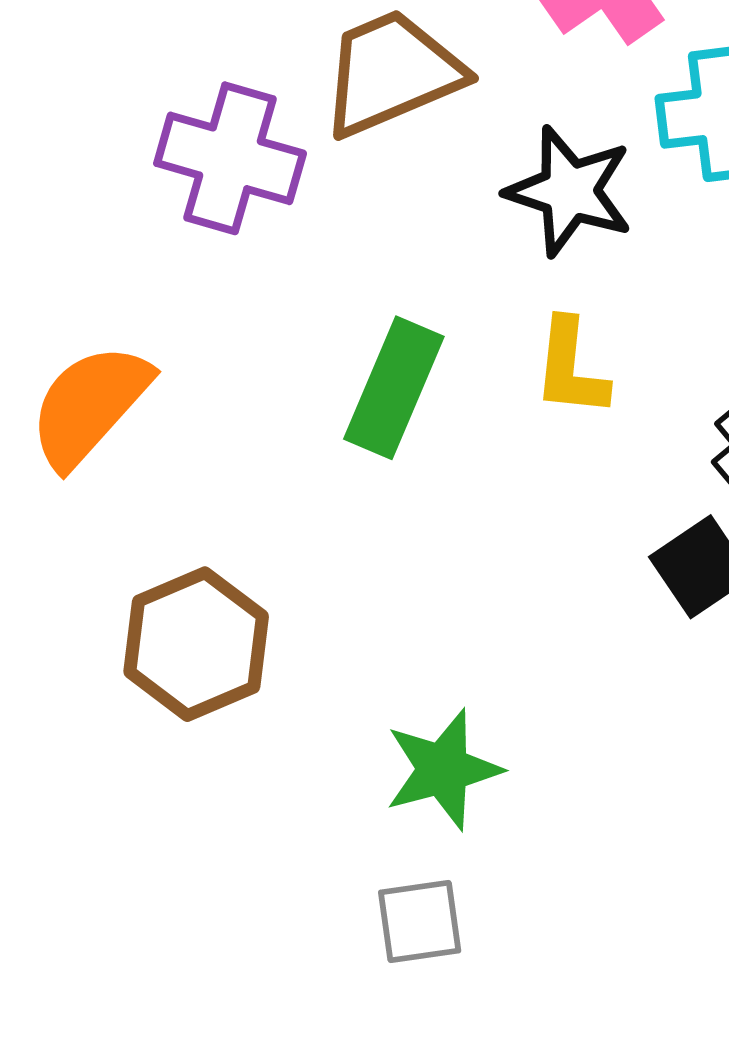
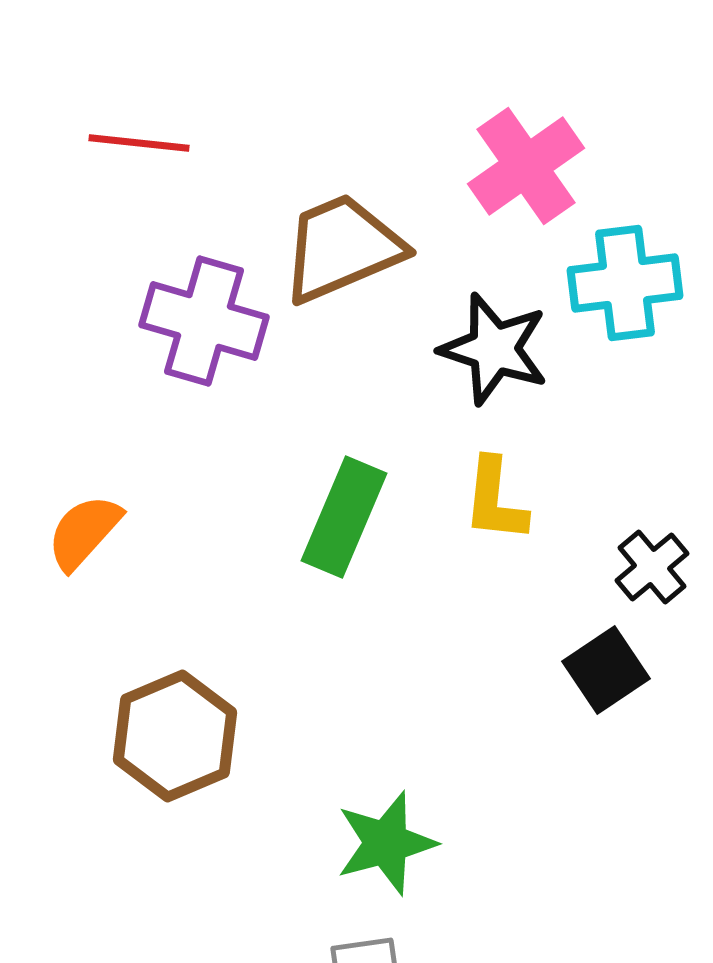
orange semicircle: (90, 405) -> (84, 532), size x0.7

